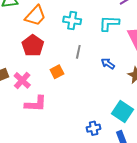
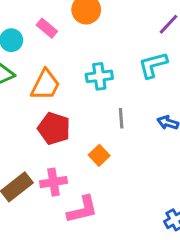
pink cross: (22, 80) -> (54, 182), turned -36

